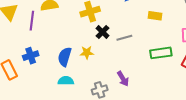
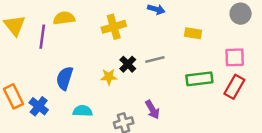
black cross: (103, 32) -> (128, 64), moved
blue cross: (31, 56) -> (39, 106), moved, turned -35
blue semicircle: (65, 57) -> (65, 78), moved

